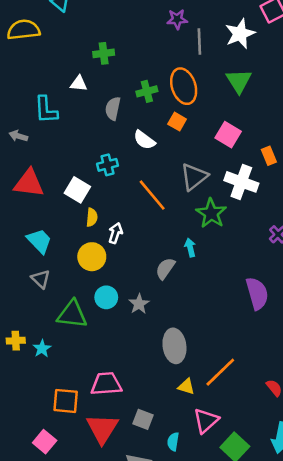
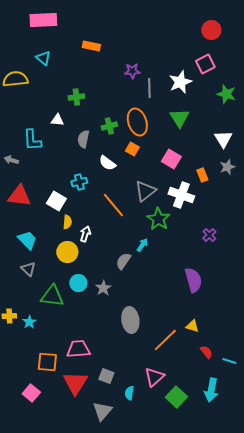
cyan arrow: (190, 247) -> (142, 245), turned 48
yellow triangle: (186, 387) -> (192, 326), moved

